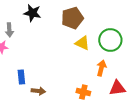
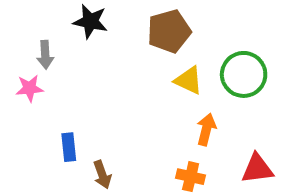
orange arrow: (101, 68) -> (206, 129), moved
brown arrow: (38, 91) -> (102, 175), turned 64

